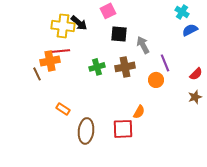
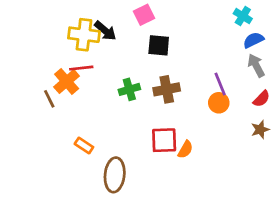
gray arrow: (143, 45) -> (256, 65), moved
orange cross: (50, 61) -> (67, 81), turned -30
orange circle: (156, 80) -> (219, 103), moved
red square: (123, 129) -> (164, 140), moved

